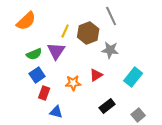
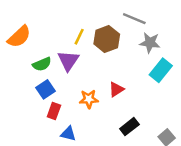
gray line: (111, 16) -> (134, 19), turned -42
orange semicircle: (26, 21) -> (19, 37), moved
gray star: (110, 50) -> (150, 43), moved
cyan rectangle: (133, 77) -> (161, 70), moved

